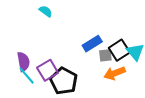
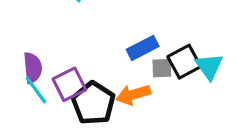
orange arrow: (115, 73) -> (133, 95), moved

